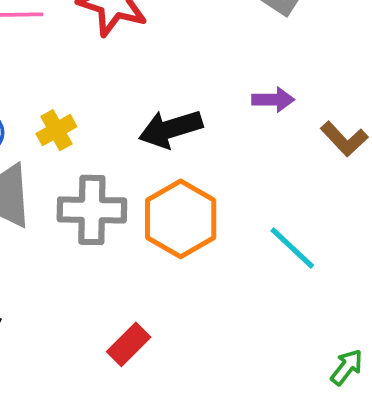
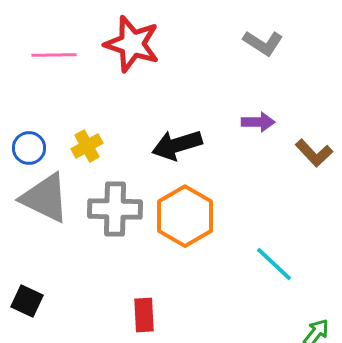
cyan line: (292, 248) -> (274, 264), moved
red rectangle: (129, 344) -> (144, 315), turned -48

